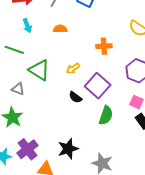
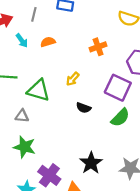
cyan arrow: (27, 26) -> (22, 41), moved
purple square: (98, 86) -> (118, 88), moved
green semicircle: (106, 115) -> (120, 118), turned 42

